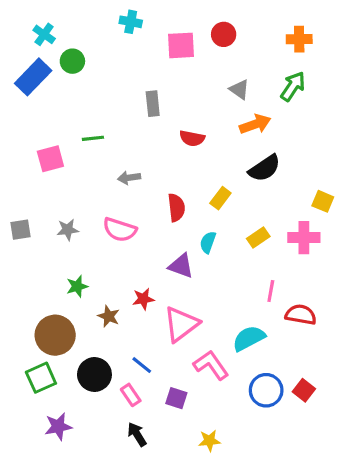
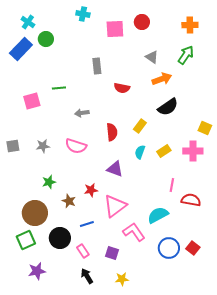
cyan semicircle: (208, 242) -> (140, 152), moved
blue line: (142, 365) -> (87, 224), moved, turned -56
yellow star: (209, 441) -> (122, 279), moved

